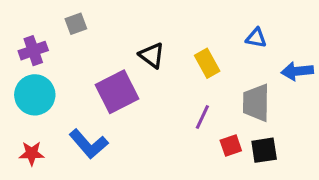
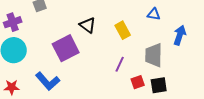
blue arrow: (297, 71) -> (180, 35), turned 114

